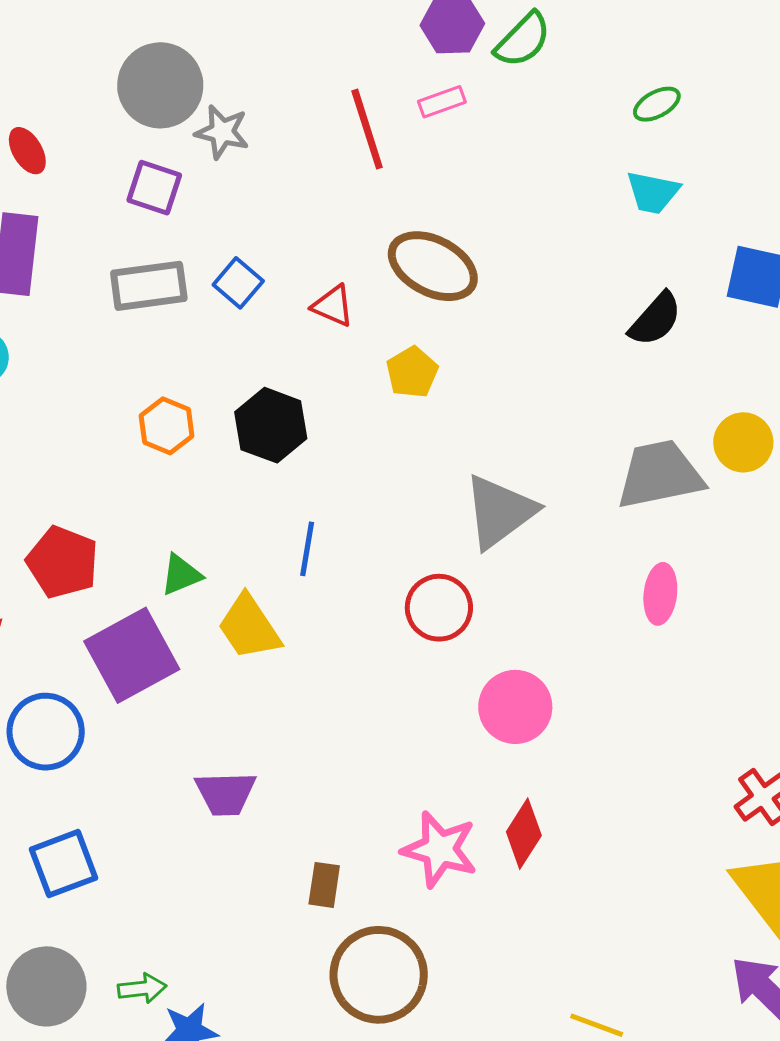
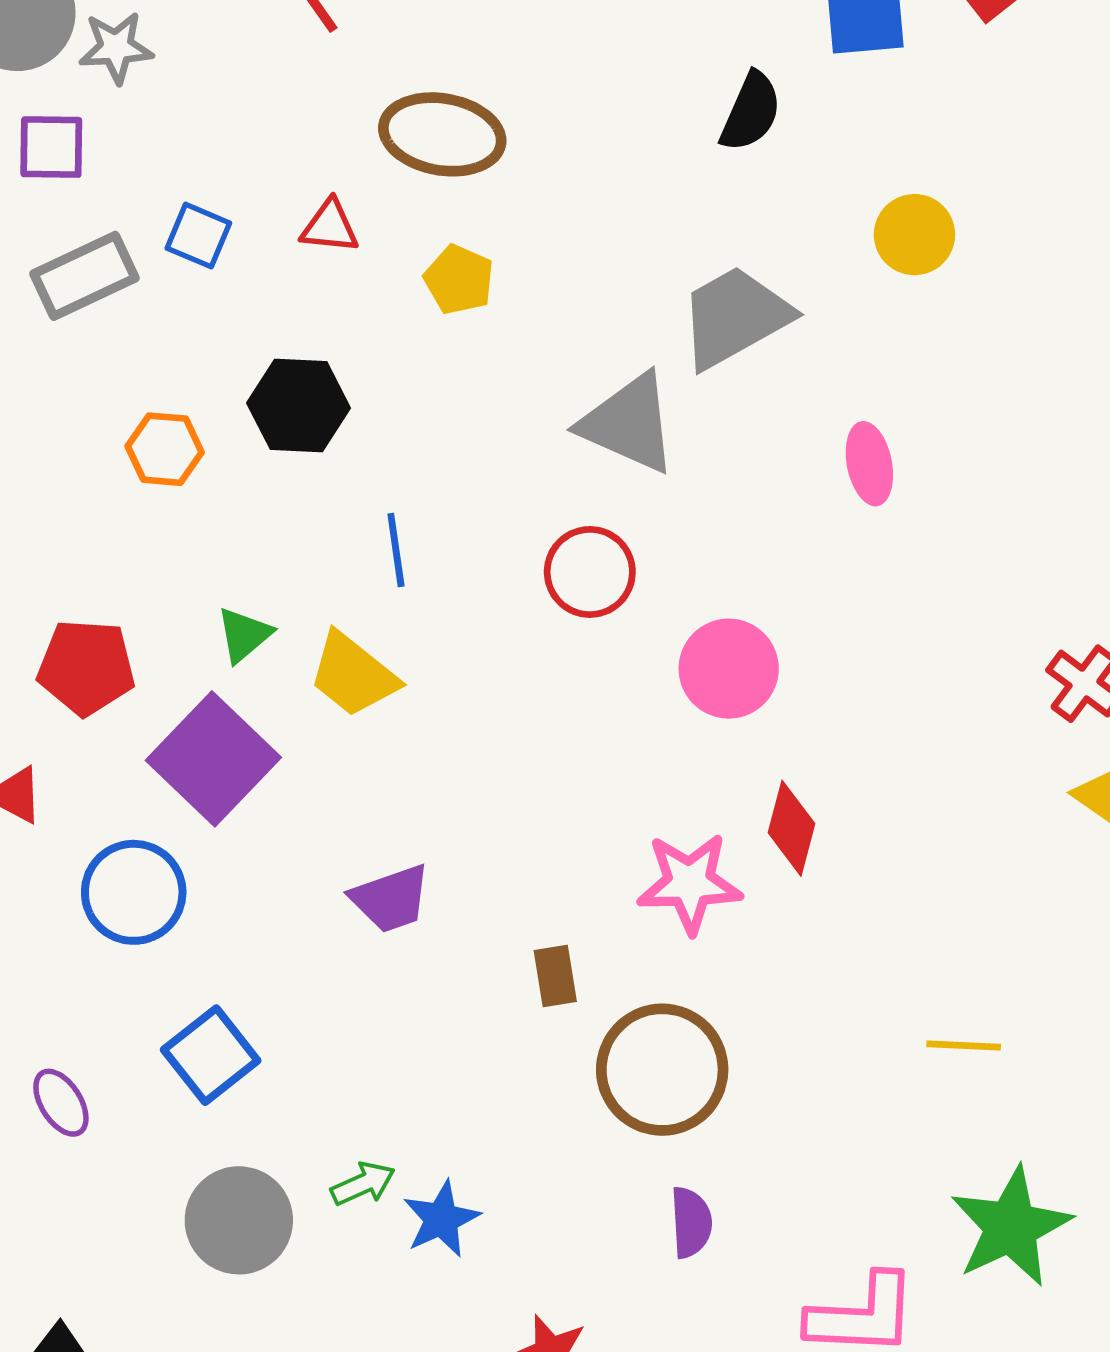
gray trapezoid: (660, 475) -> (735, 317), moved
gray triangle: (500, 512) -> (629, 423), turned -42

